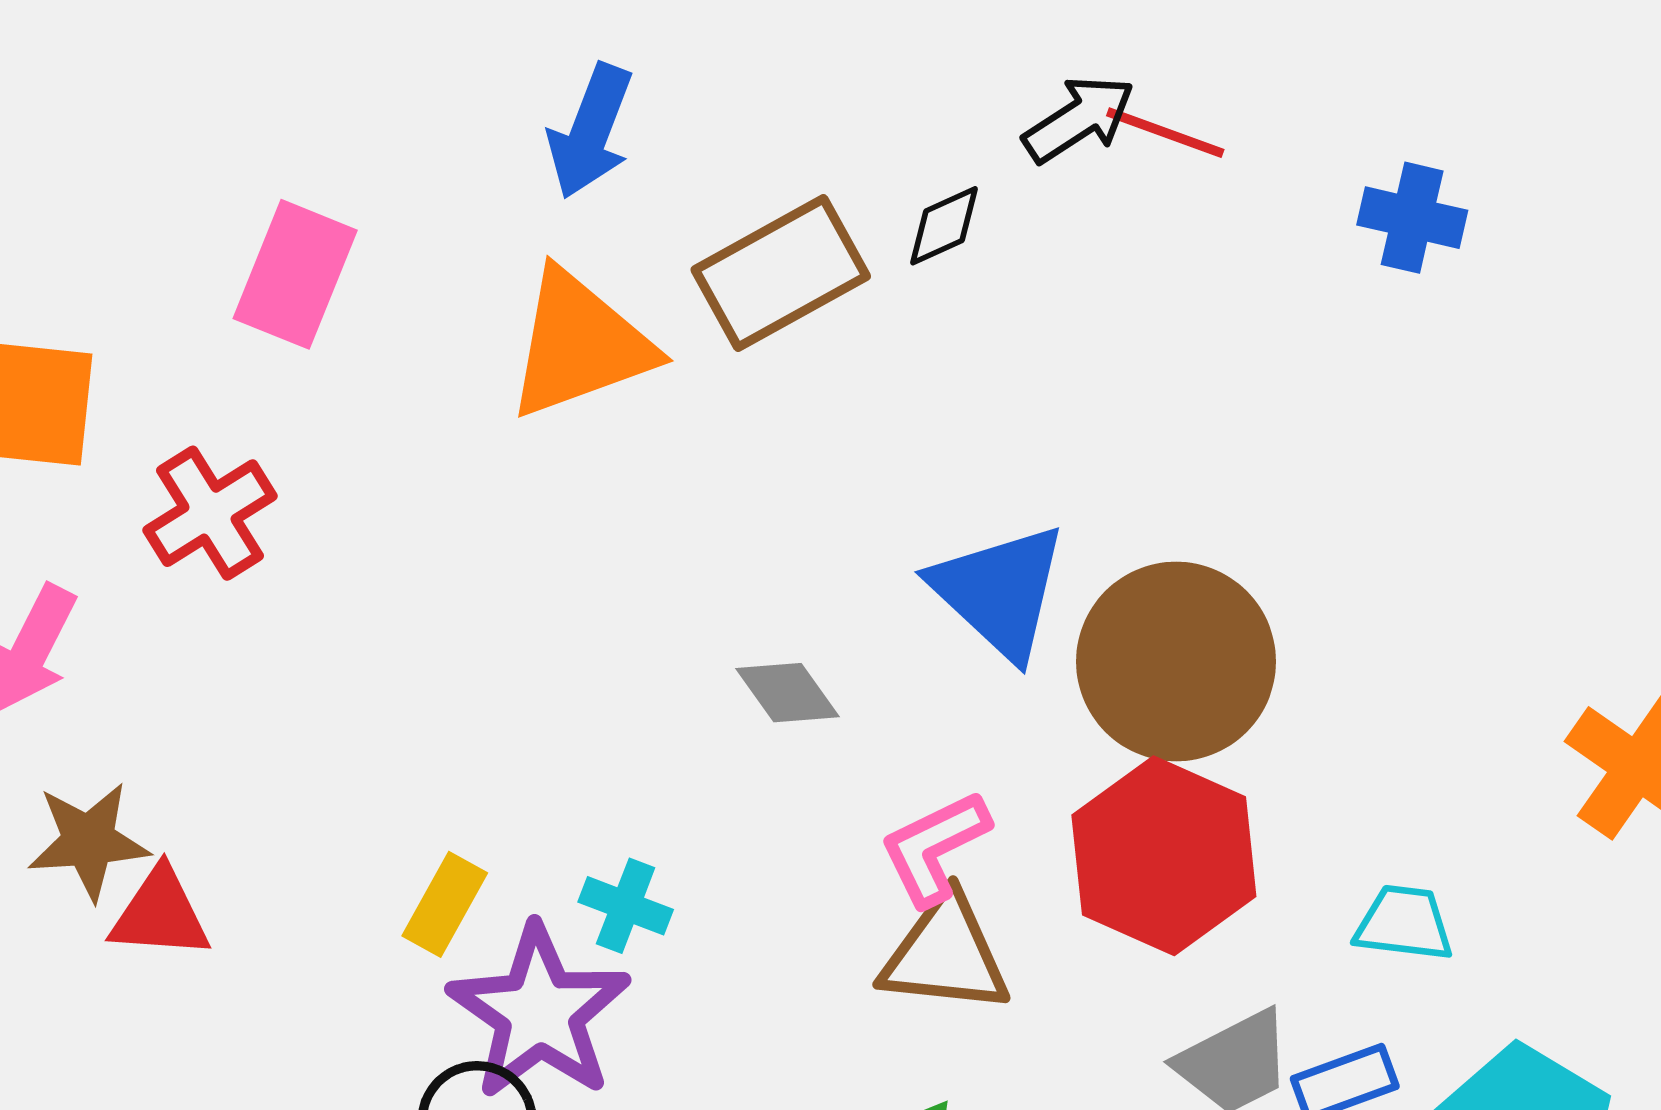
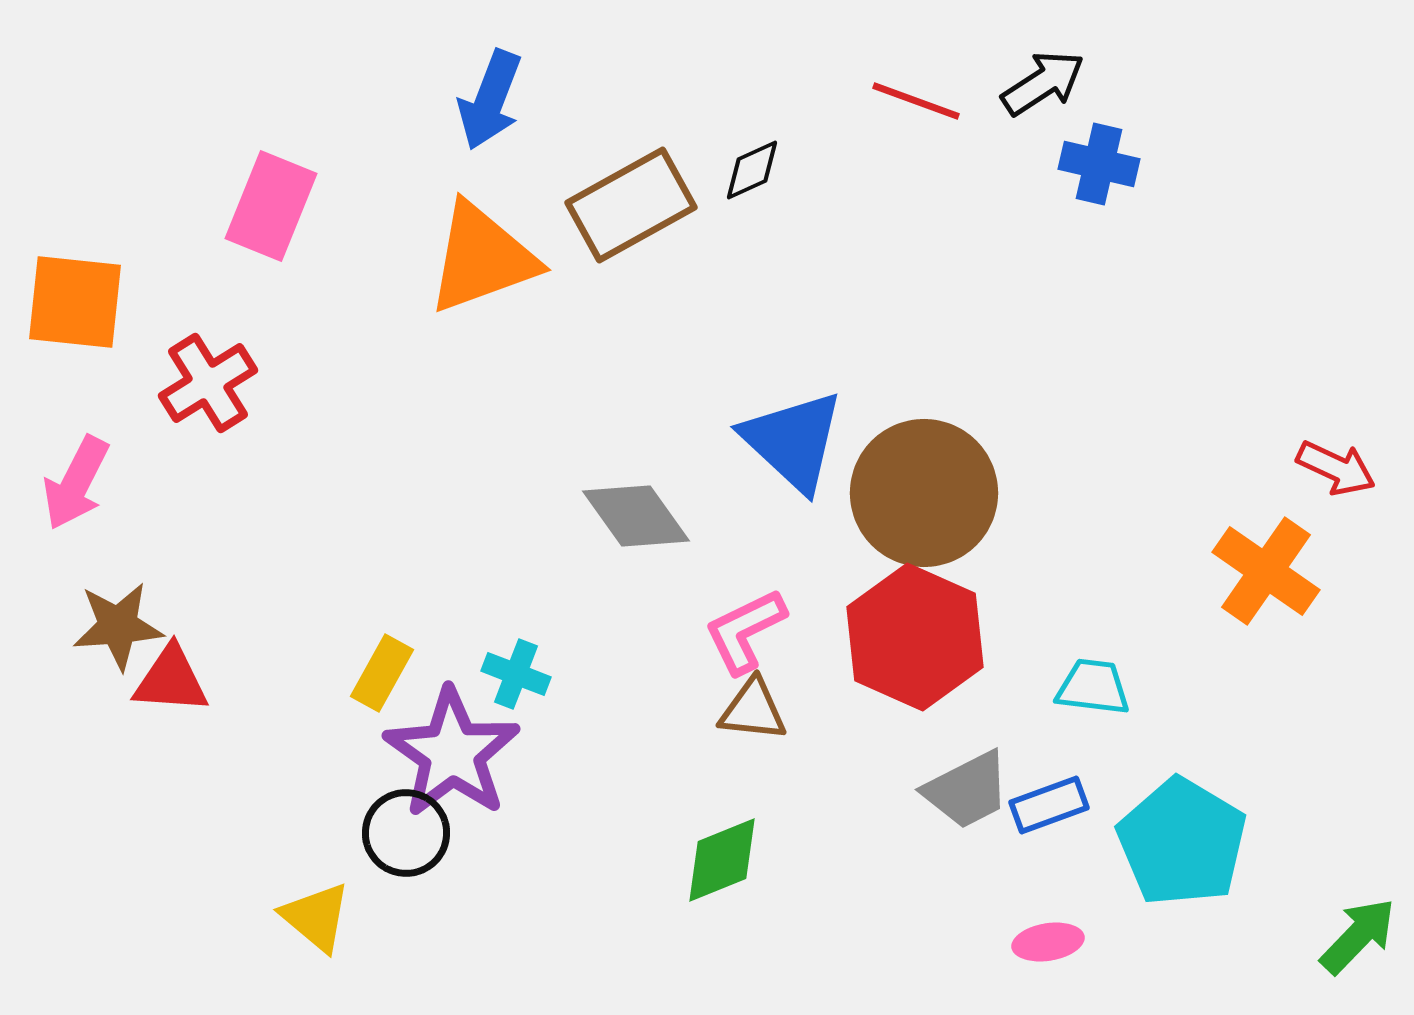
black arrow: (1079, 119) -> (1043, 83), moved
gray diamond: (787, 693) -> (636, 516), size x1.4
brown triangle: (945, 954) -> (753, 710), size x0.7

